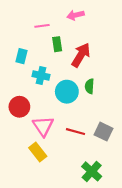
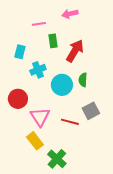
cyan cross: (41, 75) -> (38, 70), turned -35
gray square: (104, 132) -> (91, 111), moved, turned 36
green cross: (92, 171) -> (57, 159), moved

